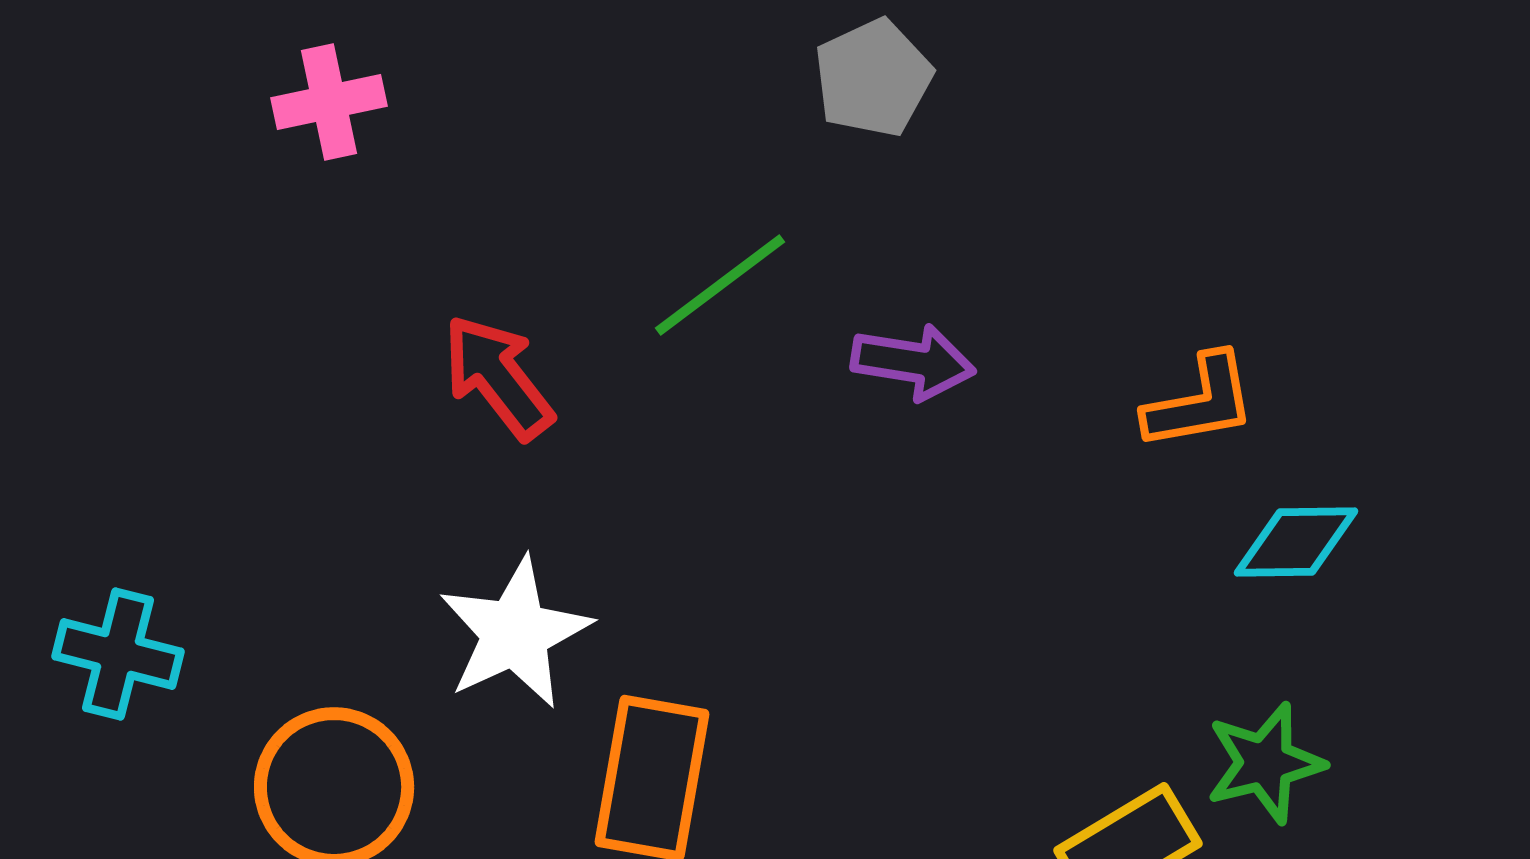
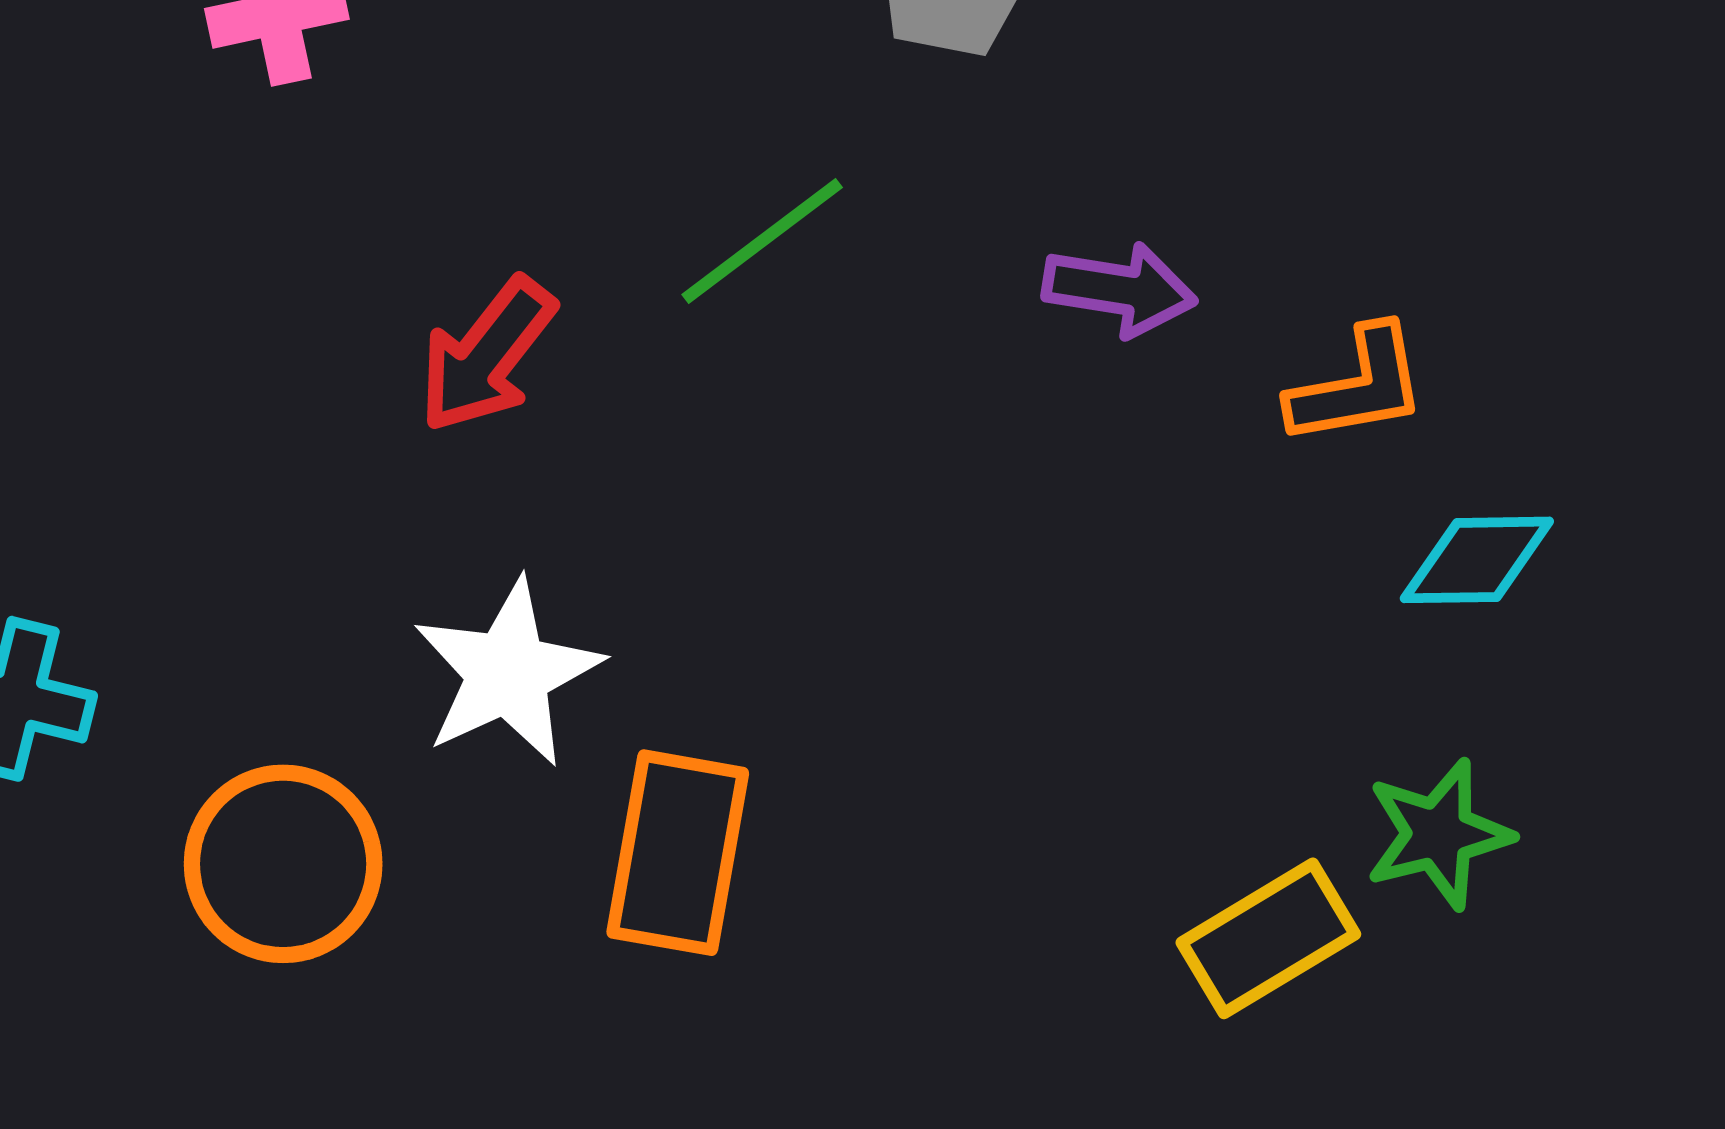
purple arrow: (913, 362) -> (1119, 289), moved
red arrow: (498, 377) -> (487, 355), turned -104

